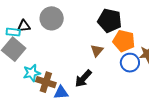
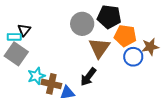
gray circle: (52, 18) -> (82, 24), moved
black triangle: (24, 26) -> (24, 30), turned -40
brown triangle: (97, 51) -> (99, 48), size x1.6

